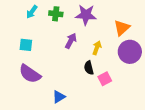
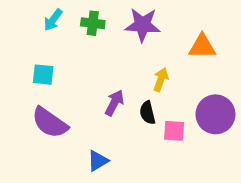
orange triangle: (122, 28) -> (202, 46), turned 42
purple arrow: (71, 41) -> (114, 103), moved
purple circle: (130, 52) -> (215, 114), moved
pink square: (105, 79) -> (174, 131), turned 32

